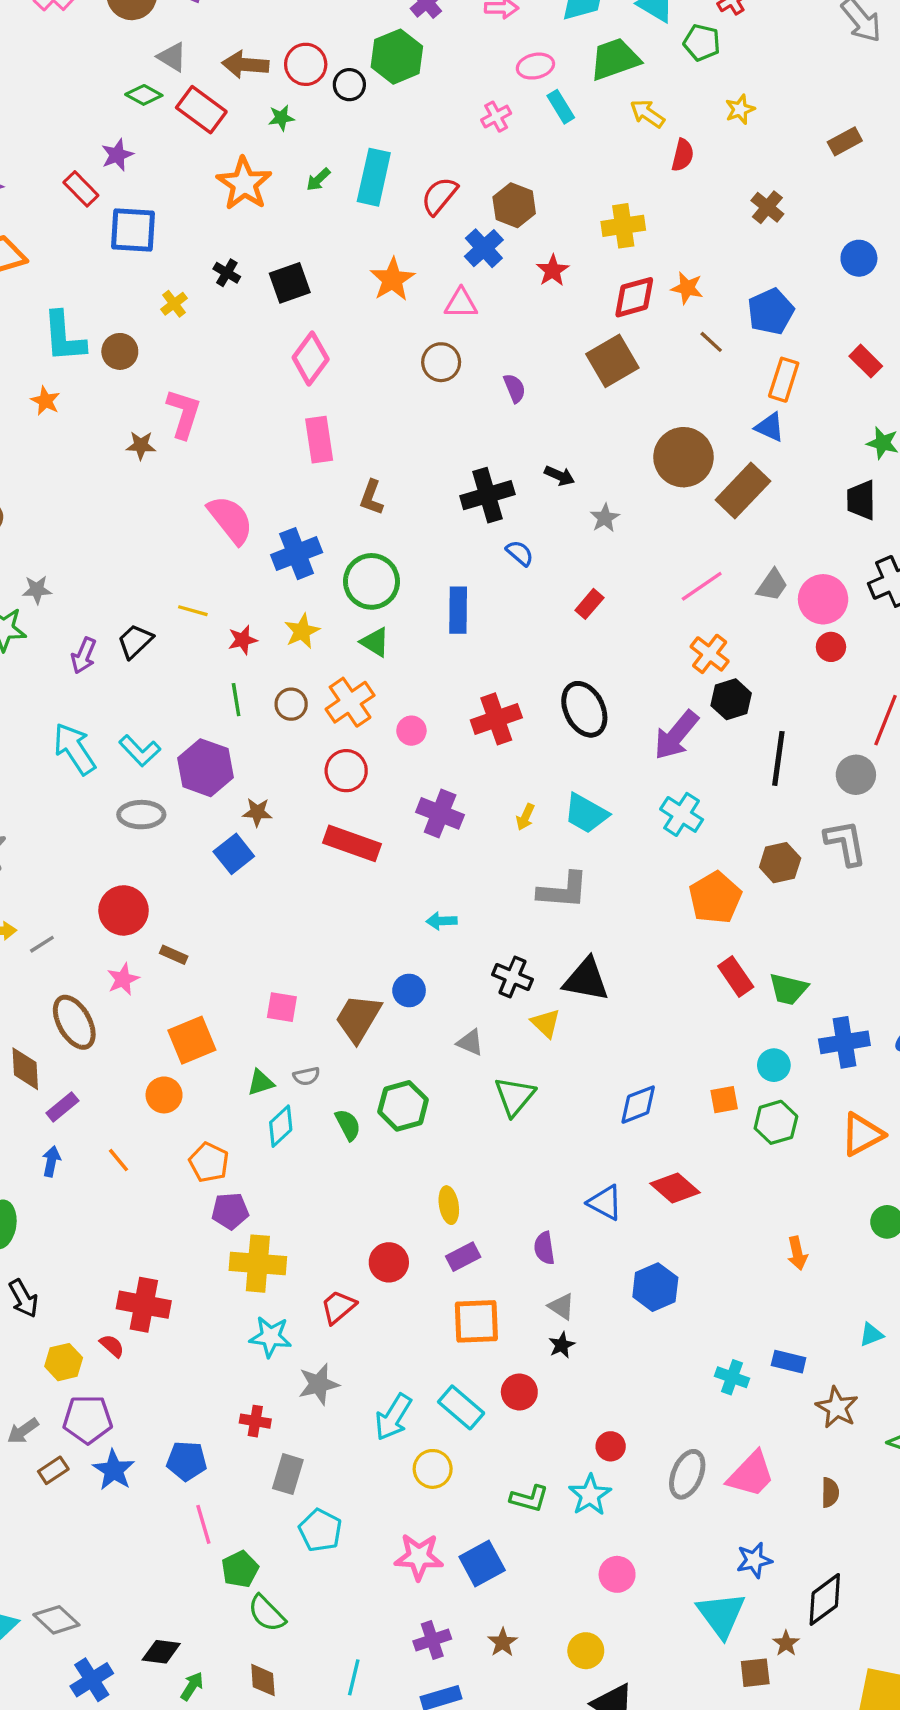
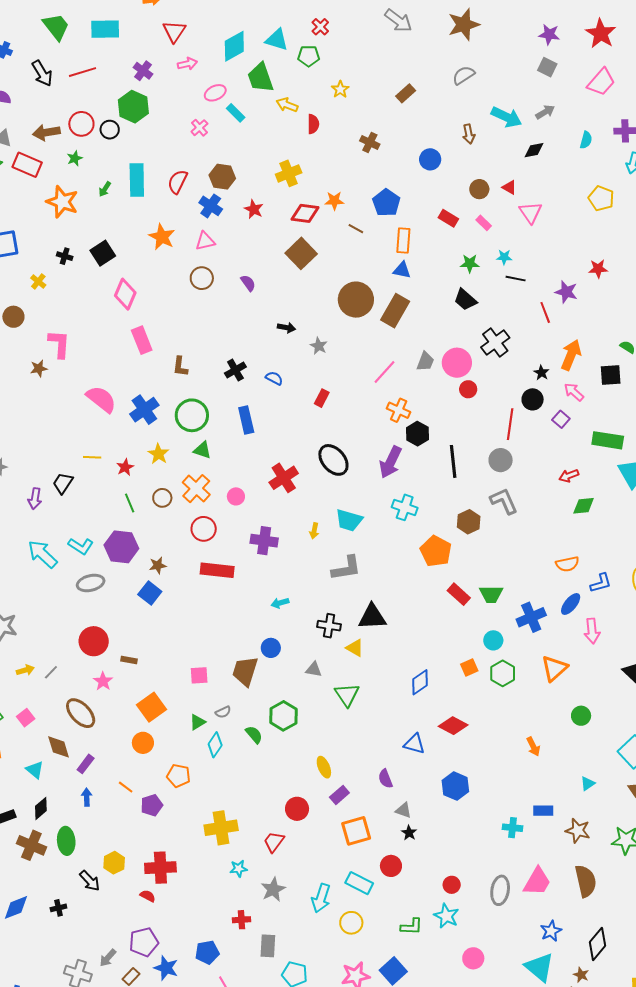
green trapezoid: (615, 59) -> (260, 78), turned -76
red diamond: (634, 297) -> (305, 213), turned 36
black cross: (487, 495) -> (235, 370), moved, size x0.7
black trapezoid: (861, 500) -> (465, 300), turned -35
purple pentagon: (230, 1211) -> (152, 805), moved
cyan star: (270, 1337) -> (239, 869), size x0.7
yellow hexagon: (64, 1362) -> (114, 863), moved
brown semicircle: (830, 1492) -> (586, 881), size x1.8

